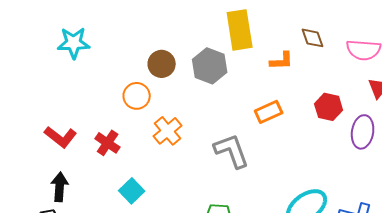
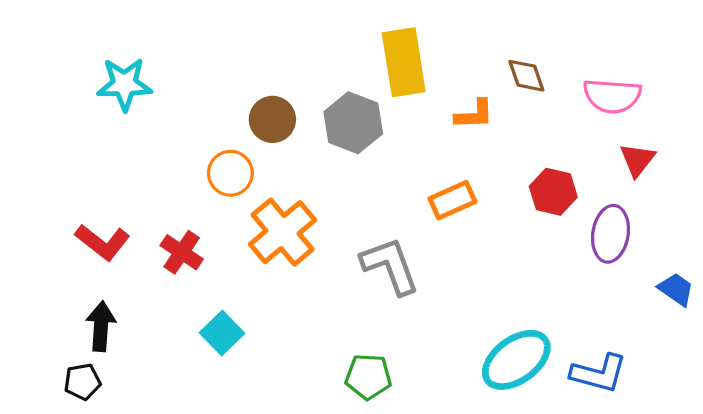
orange cross: (168, 131) -> (283, 232), size x1.4

